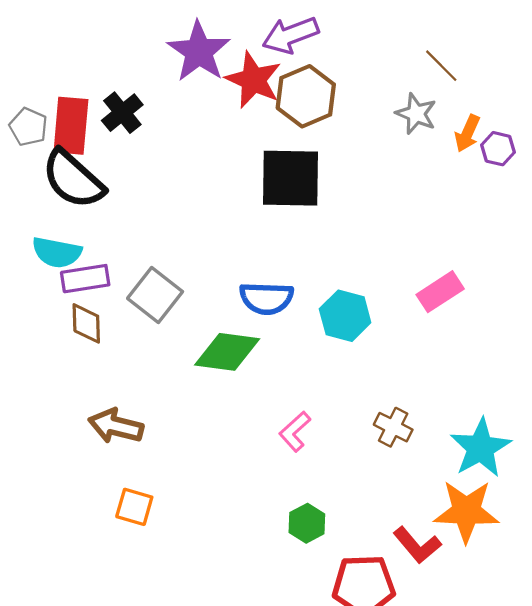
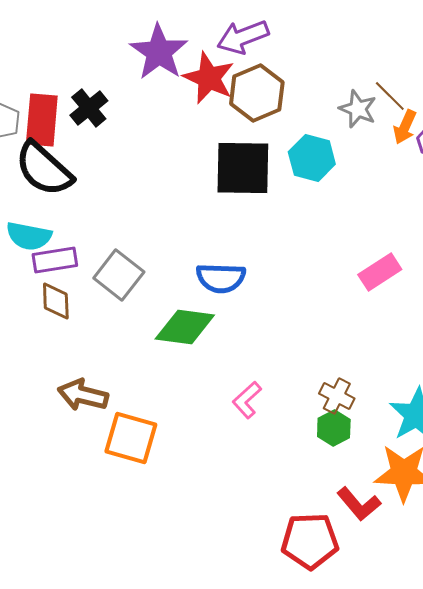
brown line: (441, 66) -> (390, 96), moved
cyan hexagon: (345, 316) -> (312, 158), moved
orange square: (134, 507) -> (131, 438), moved, size x1.5
green hexagon: (307, 523) -> (334, 428), moved

